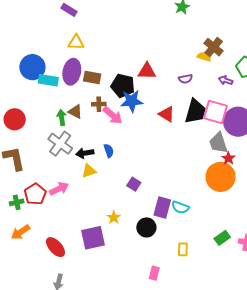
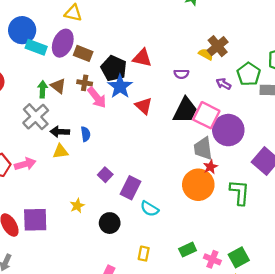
blue star: (132, 101) -> (120, 86), turned 30
red triangle: (167, 114) -> (144, 106), moved
purple rectangle: (162, 207) -> (131, 188), moved
purple square: (93, 238) -> (35, 220), moved

